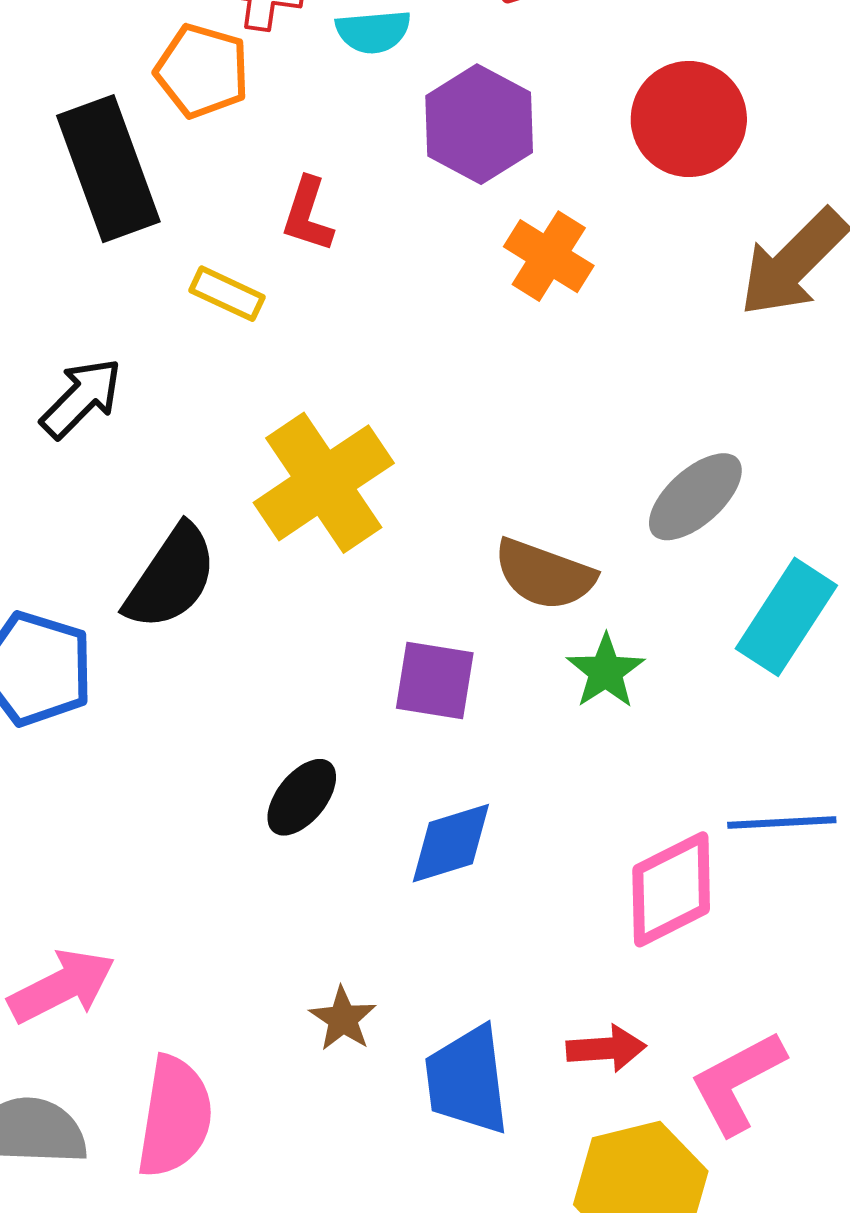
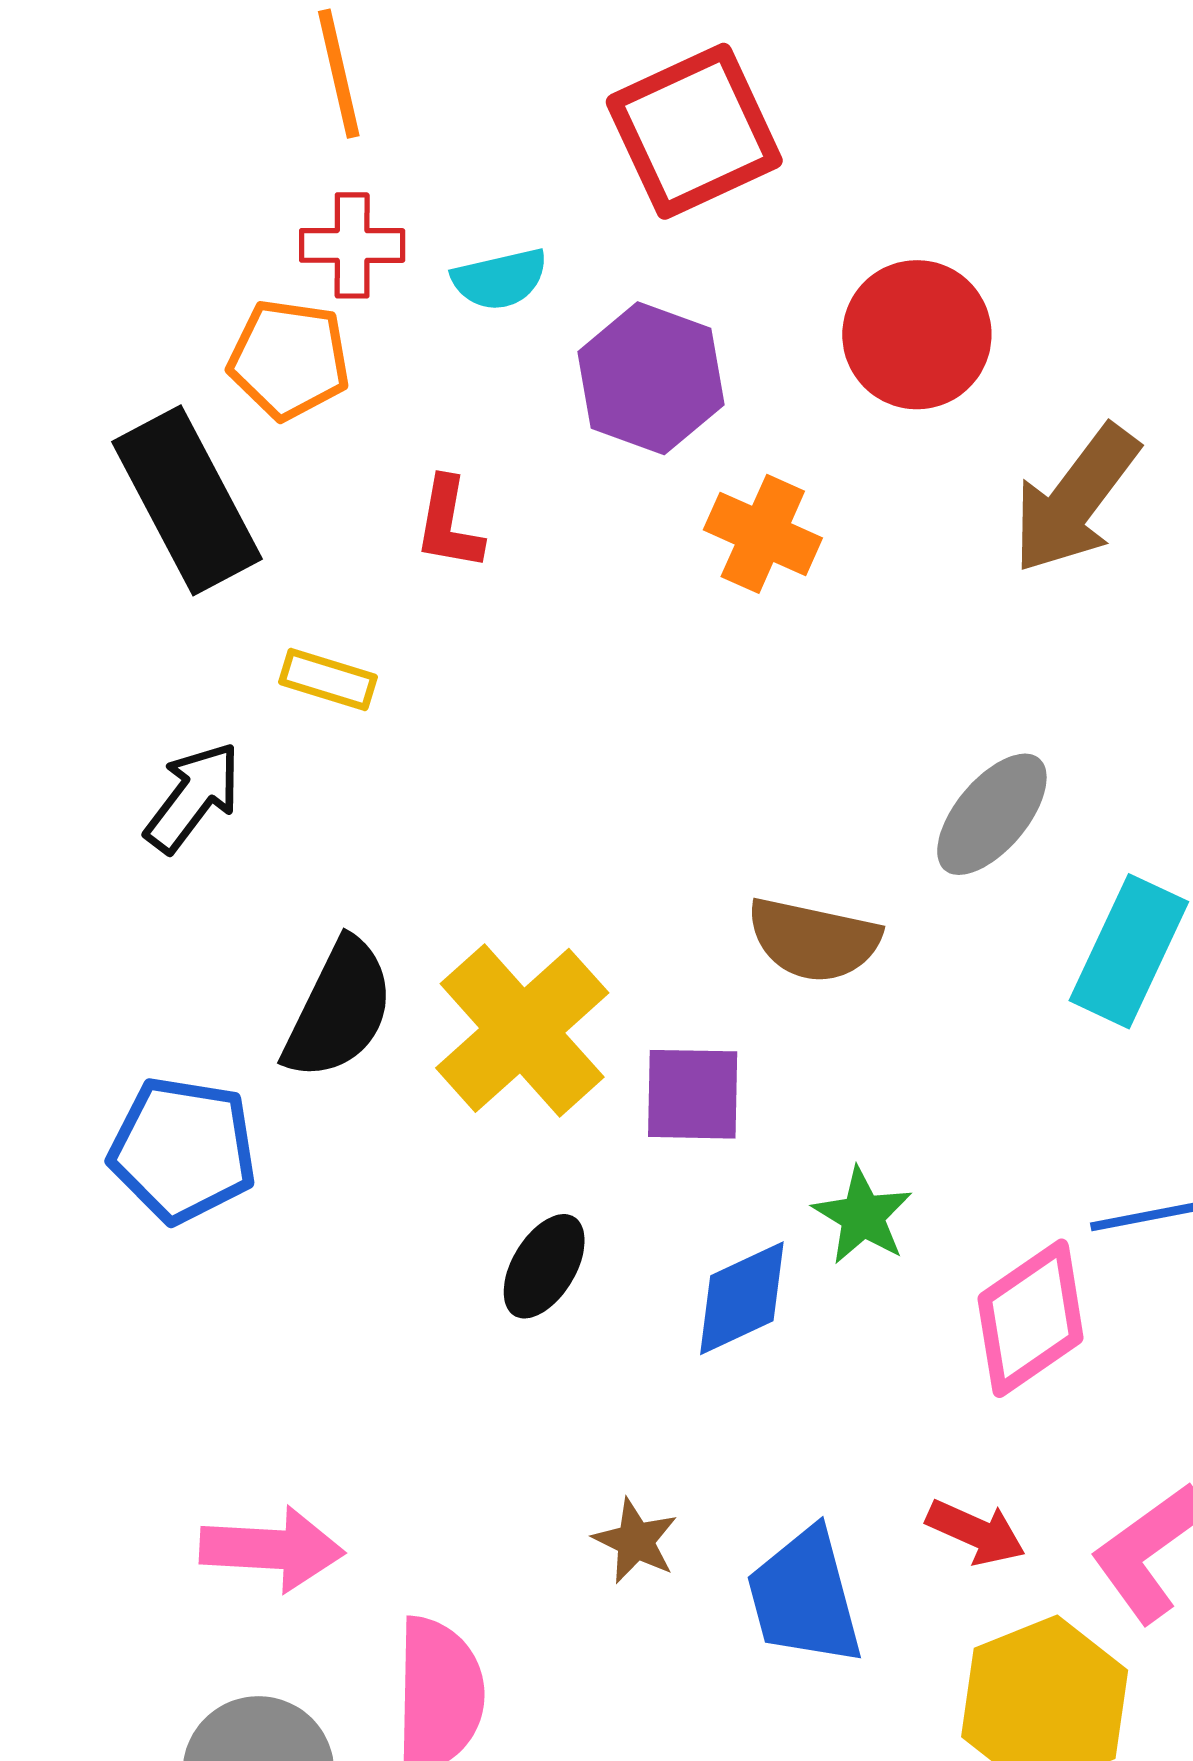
yellow rectangle: (227, 294) -> (328, 679), moved
yellow cross: (324, 483) -> (522, 1030), moved
green star: (606, 671) -> (863, 1216), moved
pink arrow: (62, 986) -> (272, 1549), turned 38
red arrow: (606, 1048) -> (976, 1532), turned 36

